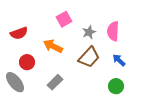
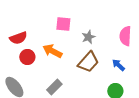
pink square: (64, 19) -> (63, 24), turned 35
pink semicircle: (113, 31) -> (125, 36), moved
red circle: (27, 62) -> (27, 57), moved

